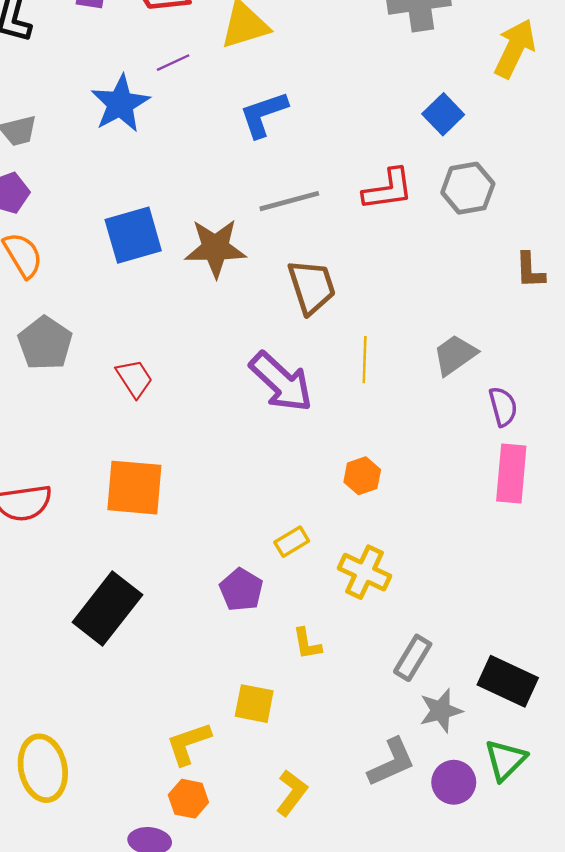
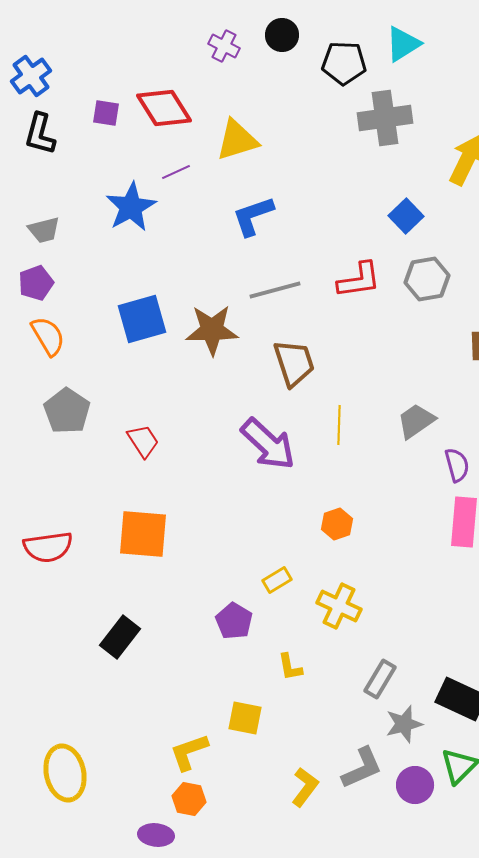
black rectangle: (107, 609) -> (120, 637), size x0.7
yellow L-shape: (292, 793) -> (305, 787), moved

